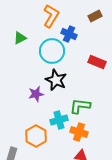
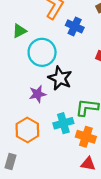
cyan circle: (52, 51) -> (42, 52), moved
orange hexagon: (36, 136) -> (27, 130), moved

